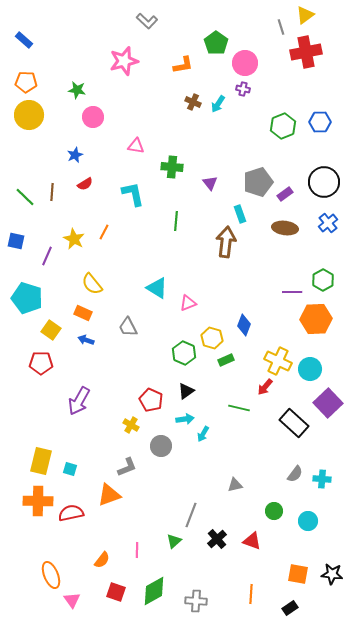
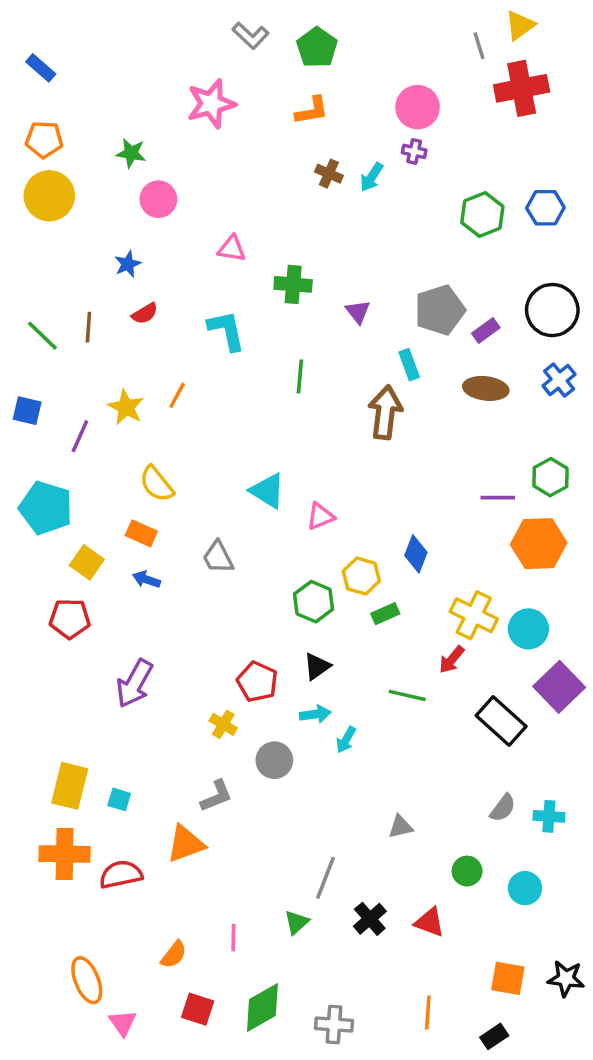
green pentagon: (216, 43) -> (317, 47), moved

